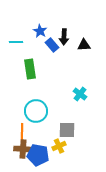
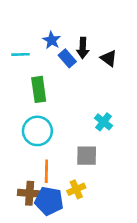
black triangle: (84, 45) -> (109, 58), turned 40
cyan circle: (36, 111) -> (37, 131), moved
gray square: (67, 130) -> (87, 156), moved
orange line: (22, 132) -> (46, 171), moved

